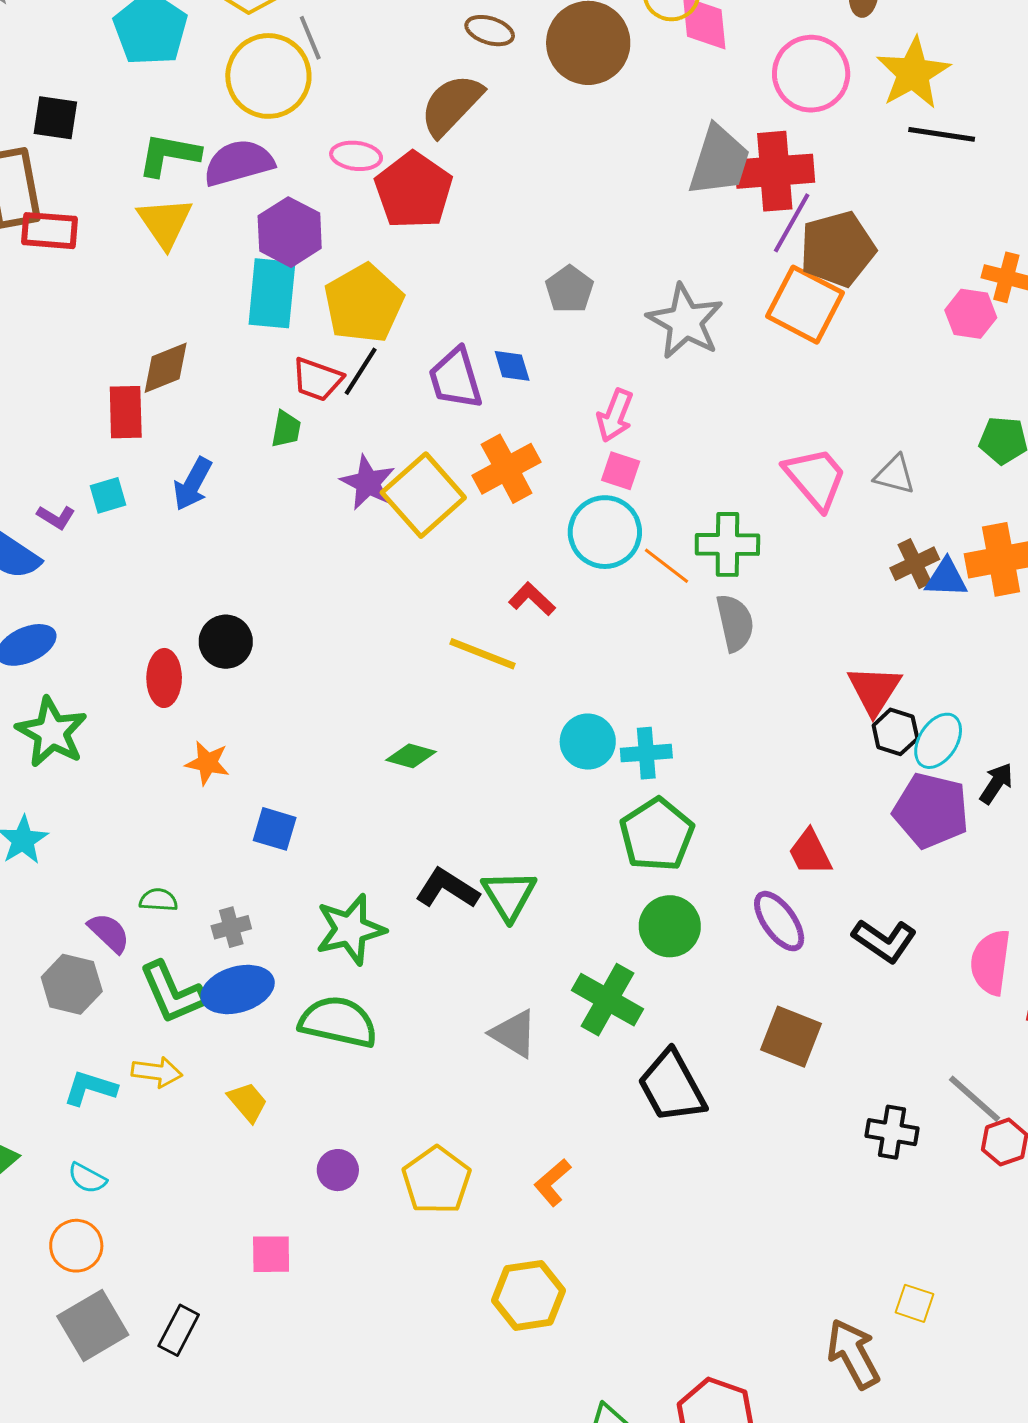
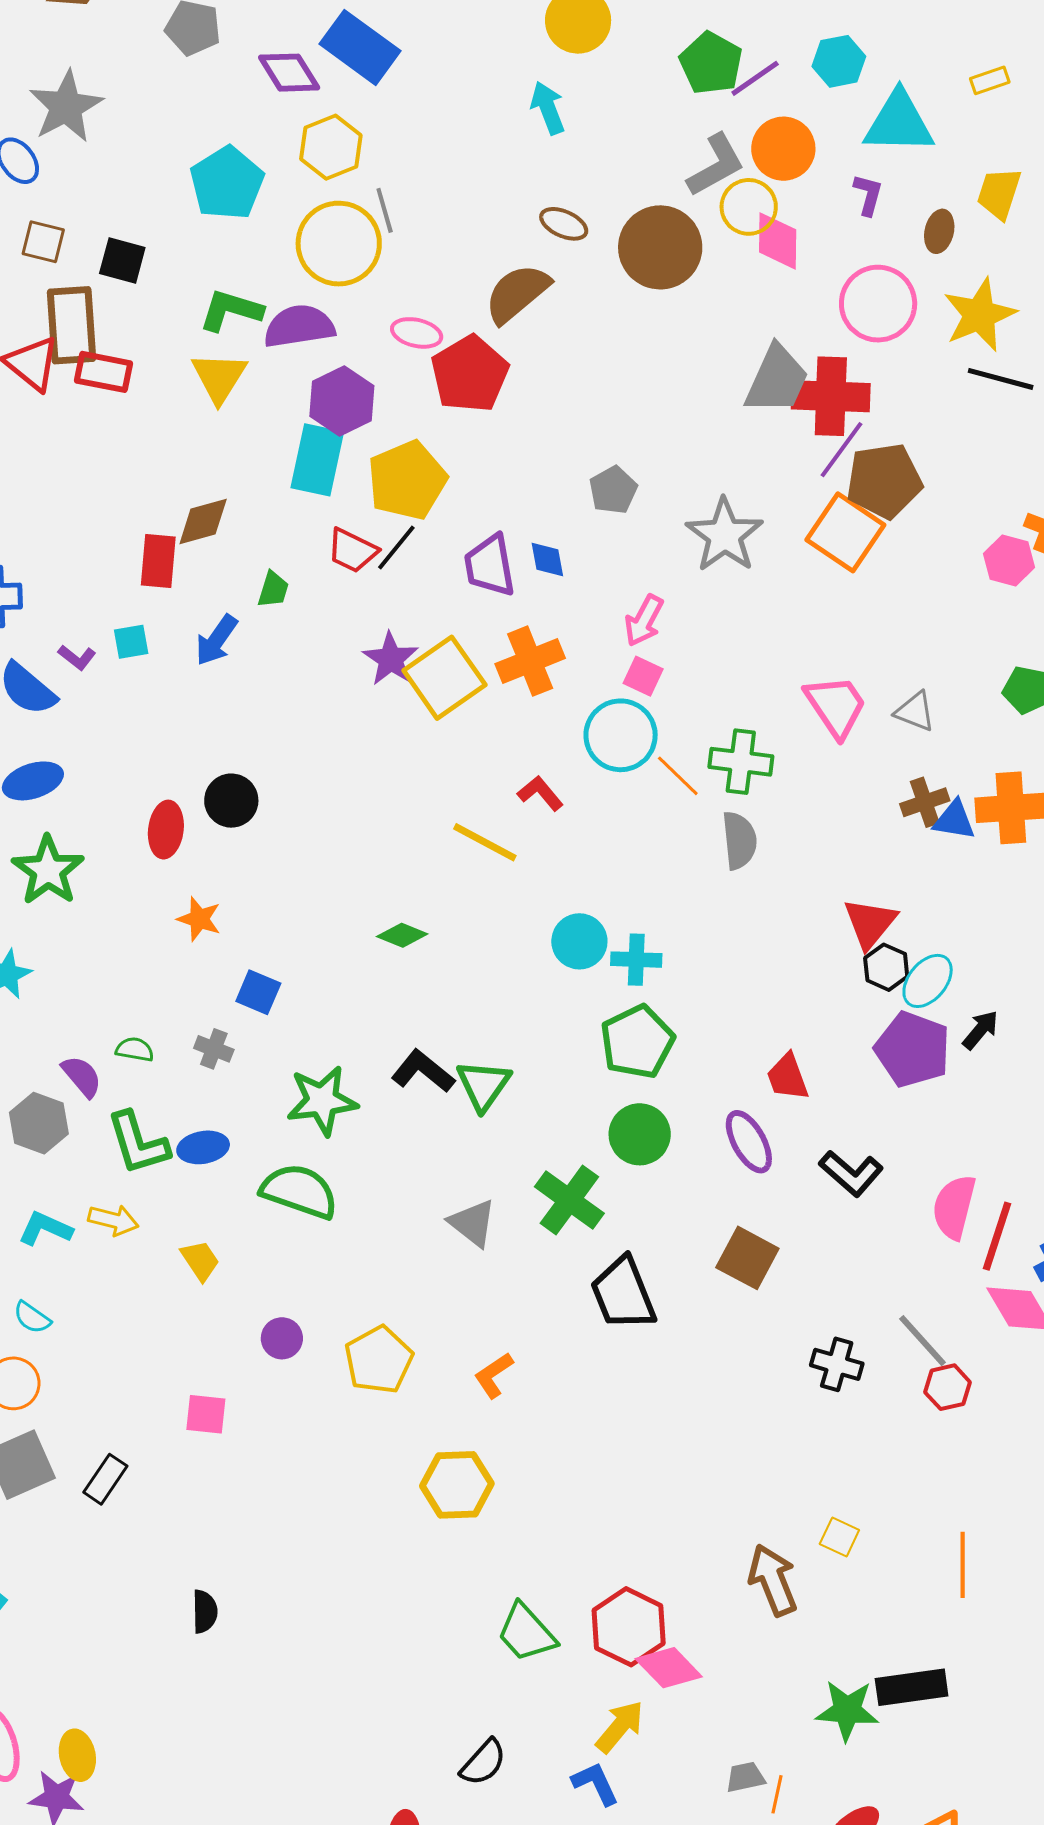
green trapezoid: (286, 429) -> (273, 590), moved
gray cross: (231, 927) -> (214, 1049), moved, turned 30
blue ellipse: (238, 989) -> (203, 1147), size x0.7

